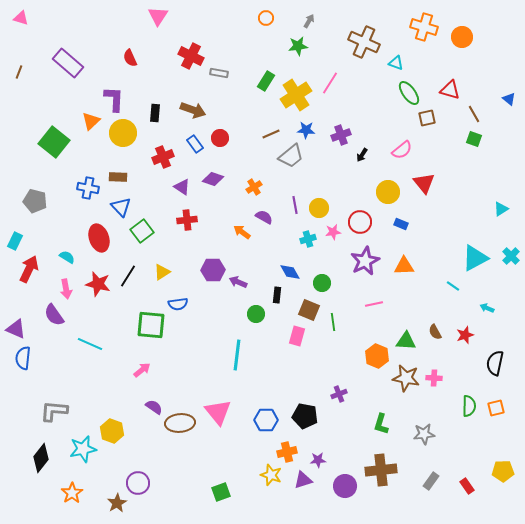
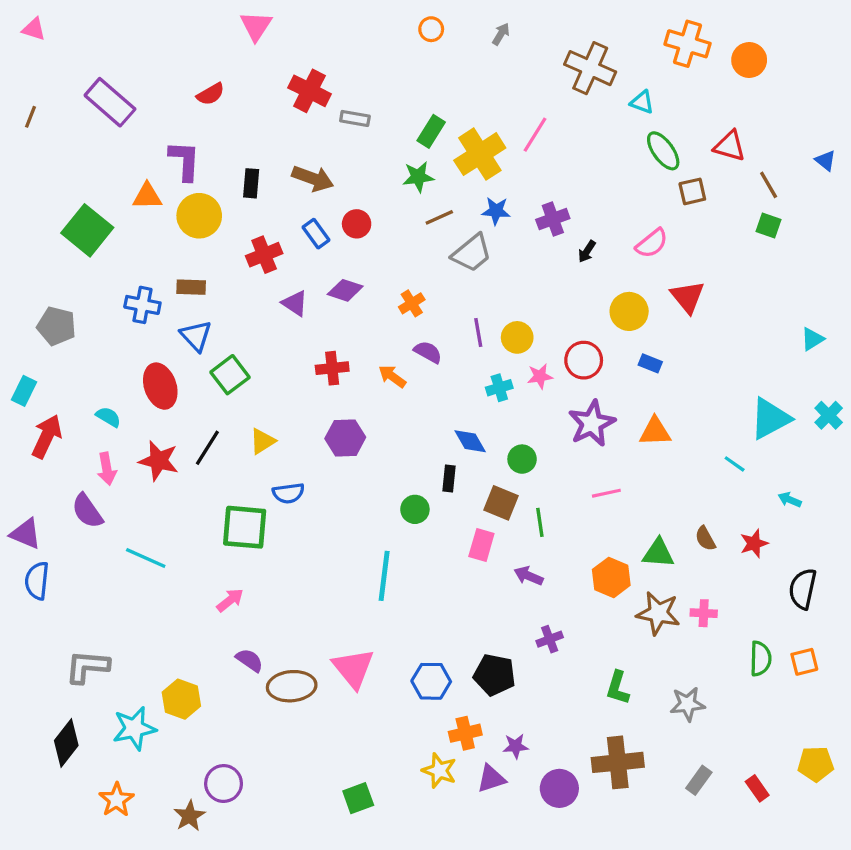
green star: (298, 46) -> (418, 177), moved
red semicircle: (130, 58) -> (211, 94), turned -96
orange triangle: (91, 121) -> (147, 196), turned 42
red cross: (187, 220) -> (332, 368), moved
purple arrow: (238, 282) -> (529, 576), moved

